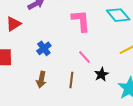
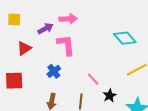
pink L-shape: (81, 21) -> (66, 45), moved

